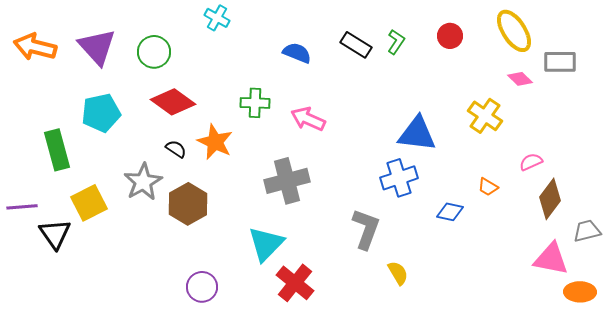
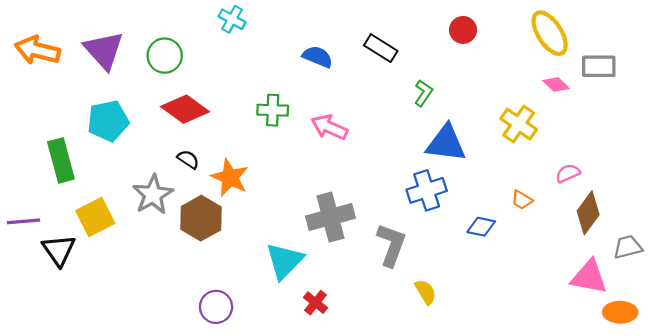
red circle: (450, 36) -> (463, 30), moved
green L-shape: (396, 42) -> (423, 93), moved
orange star: (215, 142) -> (230, 178), moved
gray cross: (287, 181) -> (330, 217), moved
red cross: (295, 283) -> (315, 303), size x0.6

